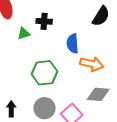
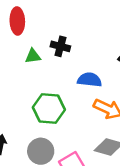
blue semicircle: (73, 43) -> (90, 80), turned 90

